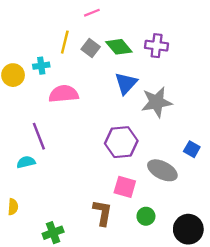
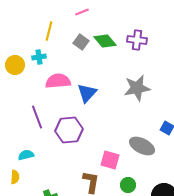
yellow line: (65, 42) -> (49, 31), moved
blue triangle: (126, 83) -> (87, 93), moved
purple hexagon: (121, 142) -> (69, 130), moved
cyan semicircle: (26, 162) -> (26, 155), moved

